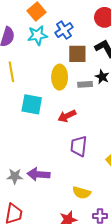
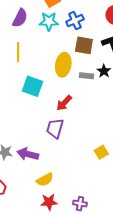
red arrow: (67, 116) -> (64, 103), turned -30
purple trapezoid: (79, 146) -> (55, 128), moved
yellow semicircle: (82, 193) -> (45, 180), moved, turned -54

